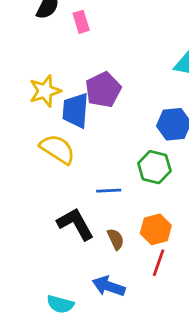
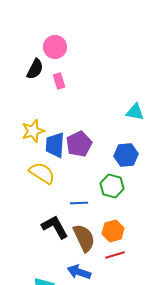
purple pentagon: (103, 90) -> (79, 144), moved
brown semicircle: (116, 239) -> (84, 238), size x1.8
red line: (159, 263) -> (115, 255), turned 54

